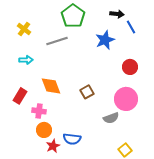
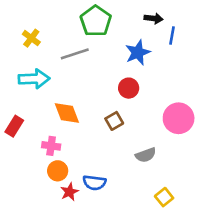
blue line: (131, 27) -> (172, 35), turned 40
cyan arrow: (26, 60) -> (34, 79), size x1.6
red circle: (130, 67) -> (129, 88), moved
red rectangle: (20, 96) -> (14, 126), moved
pink circle: (126, 99) -> (179, 118), moved

